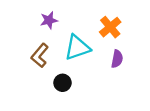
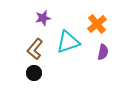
black circle: (62, 83) -> (34, 73), moved

